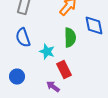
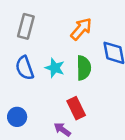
cyan star: (47, 52) -> (55, 68), moved

